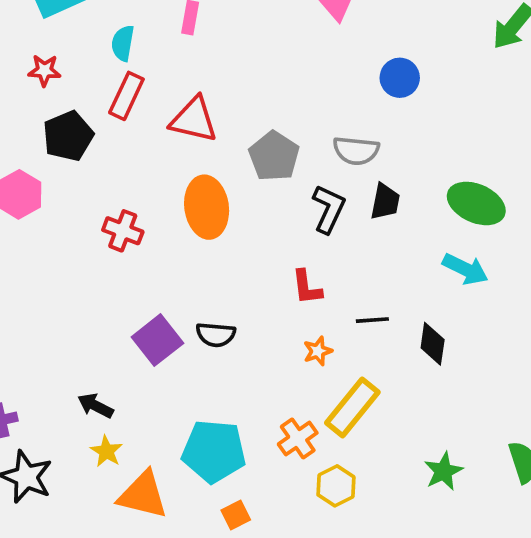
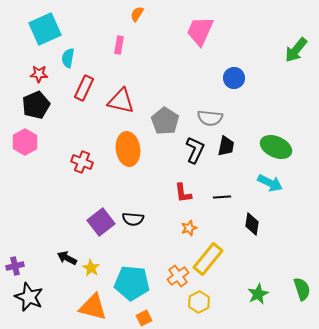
cyan semicircle: (123, 43) -> (68, 58), moved
black pentagon: (68, 136) -> (36, 105), moved
black line: (372, 320) -> (222, 197), moved
yellow star: (106, 451) -> (91, 268), moved

